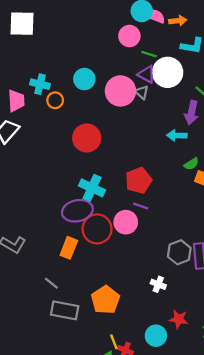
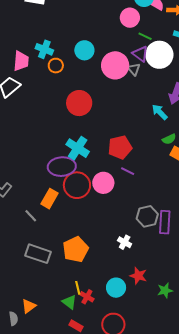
cyan arrow: (177, 135) -> (160, 112), turned 36
purple line: (141, 206) -> (128, 171), moved
gray line: (51, 283) -> (31, 216), moved

